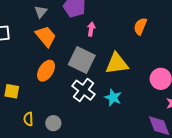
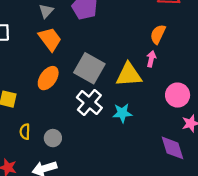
pink arrow: (91, 29) -> (151, 59), moved
cyan star: (113, 98) -> (122, 113), turned -30

